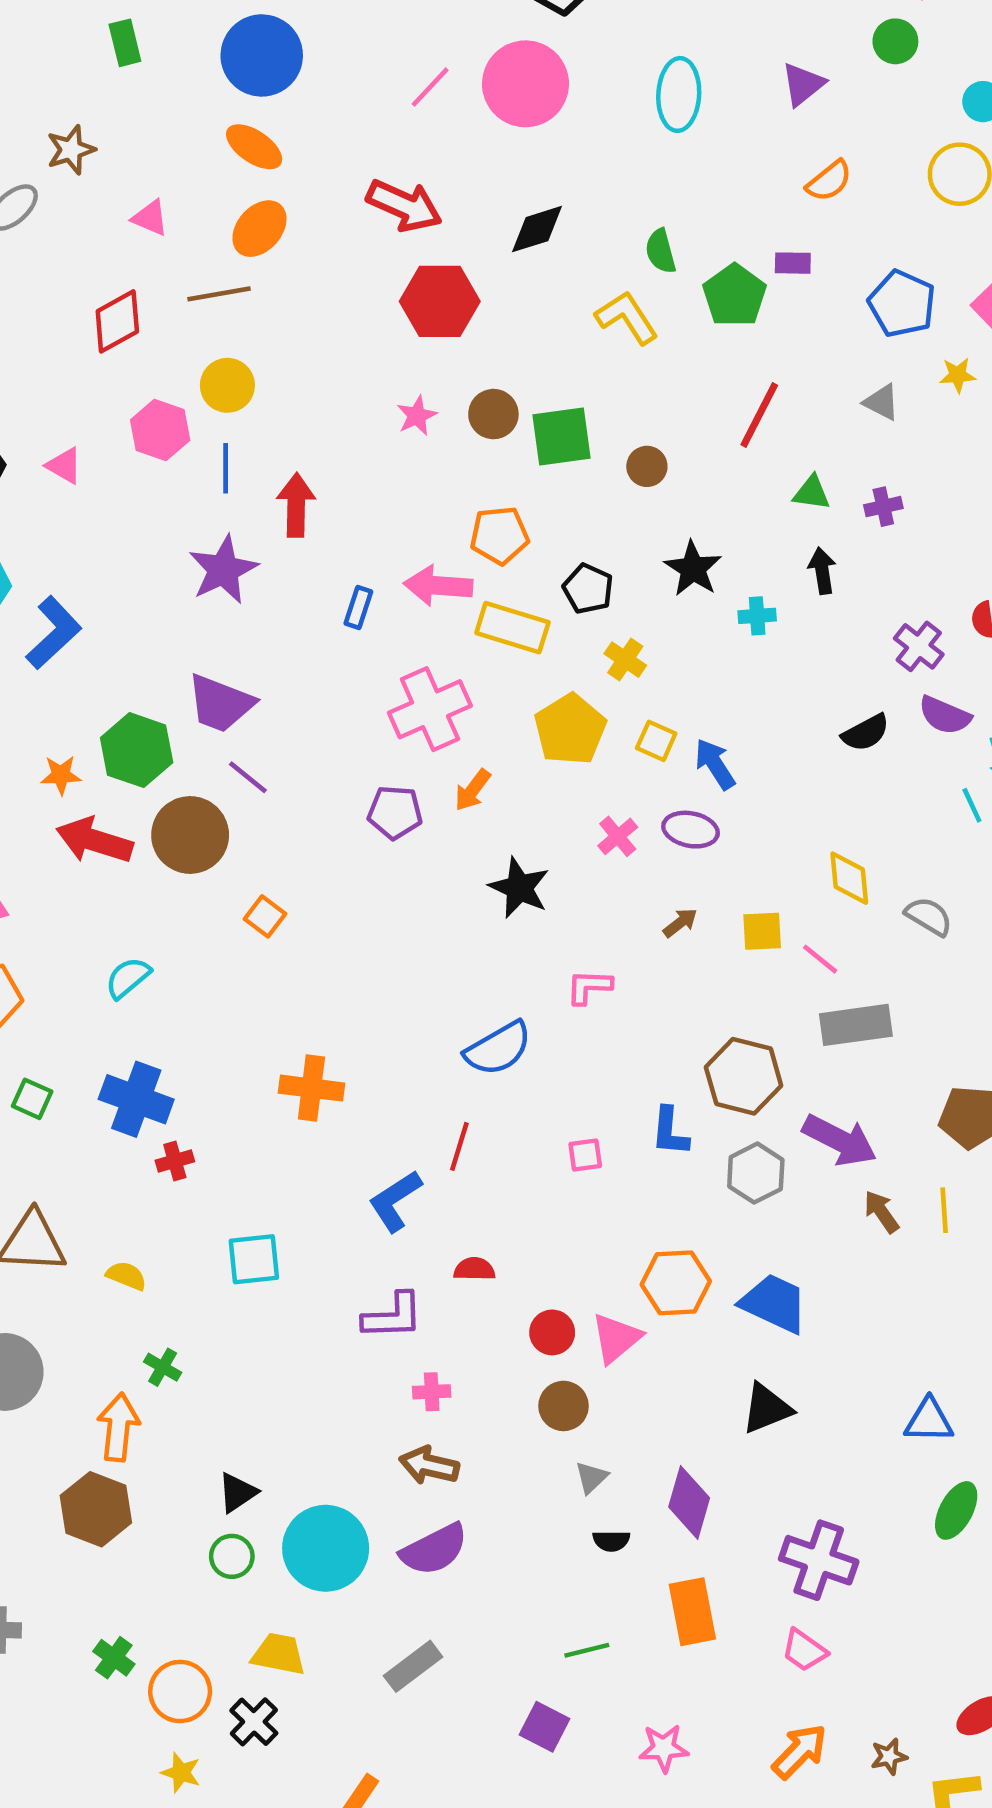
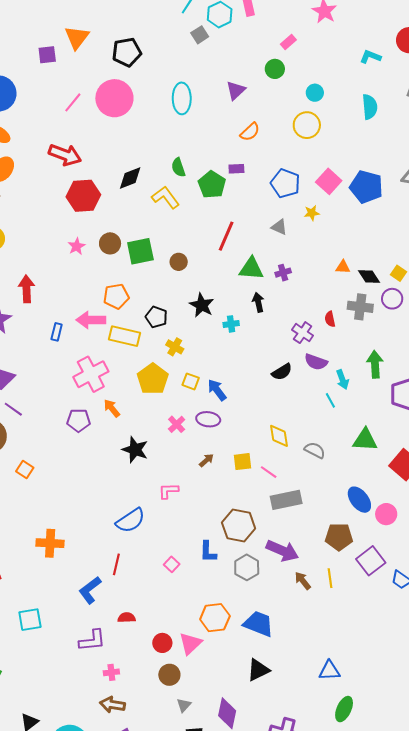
black diamond: (537, 229) -> (130, 178), moved
green triangle: (812, 493) -> (251, 269), size x1.5
orange arrow: (473, 790) -> (112, 408), turned 108
pink square: (585, 1155) -> (172, 564), turned -35

